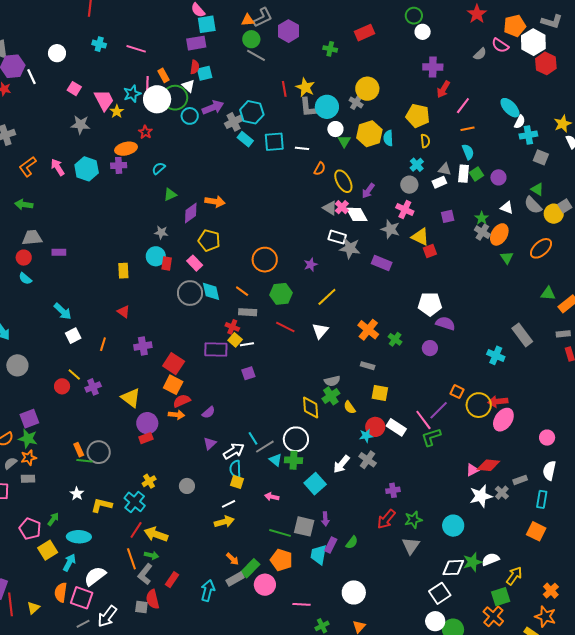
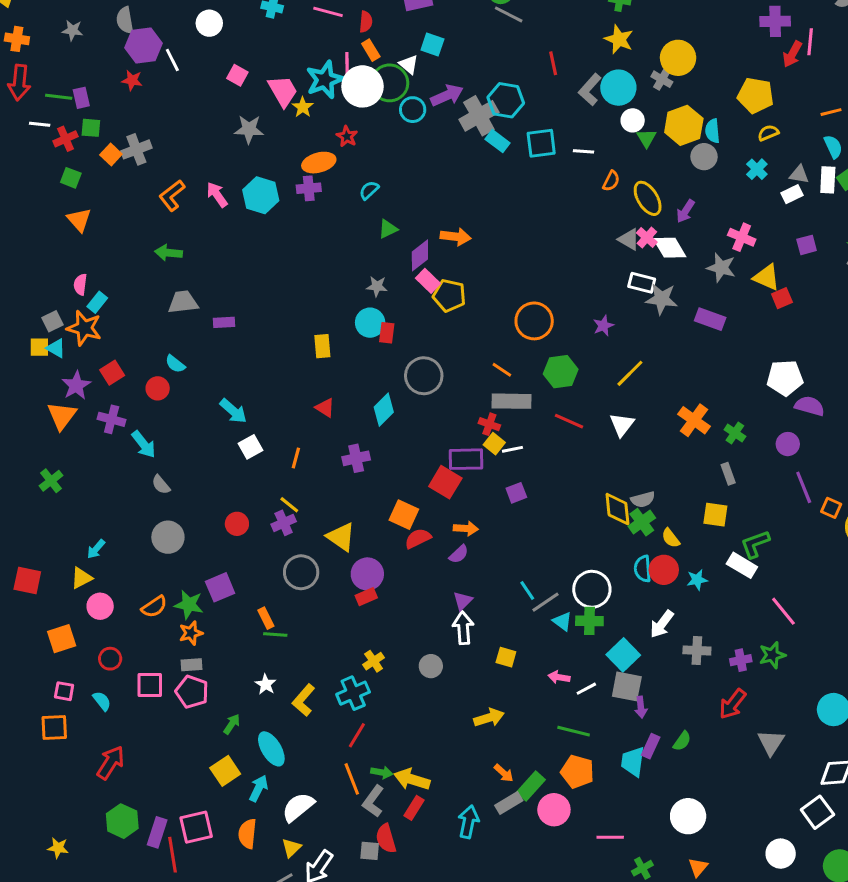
red semicircle: (195, 67) -> (366, 22), moved
cyan square: (205, 73) -> (432, 44), turned 35
yellow star: (305, 87) -> (619, 39), moved
cyan star: (132, 94) -> (325, 80), size x1.4
pink line: (463, 106) -> (810, 42), moved, turned -30
gray L-shape: (308, 107) -> (590, 90), turned 50
gray cross: (234, 122) -> (479, 116), size x1.4
yellow semicircle: (425, 141) -> (768, 133), turned -104
gray circle: (409, 185) -> (704, 157), moved
red circle: (24, 258) -> (158, 388), moved
pink rectangle: (195, 263) -> (428, 281), moved
cyan diamond: (211, 291) -> (384, 410), moved, turned 60
gray rectangle: (248, 312) -> (512, 401), size x1.4
red square: (174, 364) -> (445, 482), moved
gray circle: (17, 365) -> (168, 537), moved
gray rectangle: (368, 366) -> (728, 474), moved, turned 56
yellow line: (74, 375) -> (289, 505), moved
yellow diamond: (311, 408) -> (617, 509), moved
purple line: (439, 410) -> (804, 487), moved, turned -65
orange arrow: (176, 415) -> (466, 528), moved
purple square: (29, 419) -> (220, 587), moved
pink line: (423, 420) -> (783, 611), moved
red circle: (375, 427) -> (664, 570), moved
green L-shape: (431, 437) -> (755, 544), moved
white arrow: (234, 451) -> (463, 628), moved, turned -60
gray circle: (99, 452) -> (301, 572), moved
gray cross: (368, 460) -> (697, 650), moved, turned -30
gray semicircle: (10, 463) -> (161, 485), moved, turned -88
cyan semicircle: (235, 469) -> (643, 569), moved
cyan cross: (135, 502) -> (353, 693), turned 30
white line: (229, 504) -> (586, 689), moved
yellow L-shape: (102, 505) -> (304, 700), turned -60
green star: (413, 520) -> (772, 655), moved
gray square: (304, 526) -> (627, 686), moved
pink pentagon: (30, 529) -> (192, 692), moved
yellow arrow: (156, 534) -> (412, 779), moved
cyan ellipse: (79, 537) -> (271, 749), turned 60
pink square: (82, 598) -> (196, 827), moved, turned -30
yellow triangle: (33, 608) -> (291, 848), moved
white circle: (435, 621) -> (781, 854), moved

